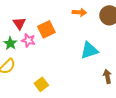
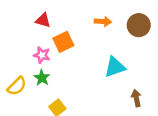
red triangle: (19, 23) -> (43, 20), moved, turned -40
green star: (10, 43) -> (42, 78), moved

